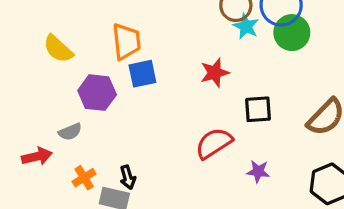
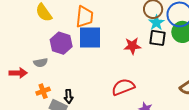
blue square: (142, 74) -> (90, 38), size x1.4
black square: (258, 109) -> (158, 38), moved

